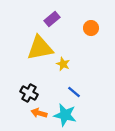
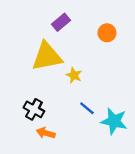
cyan star: (65, 115) -> (114, 121), moved

